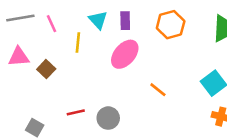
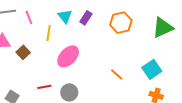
purple rectangle: (125, 21) -> (86, 18), turned 32
pink ellipse: (125, 54) -> (68, 56), moved
orange line: (158, 90) -> (117, 75), moved

